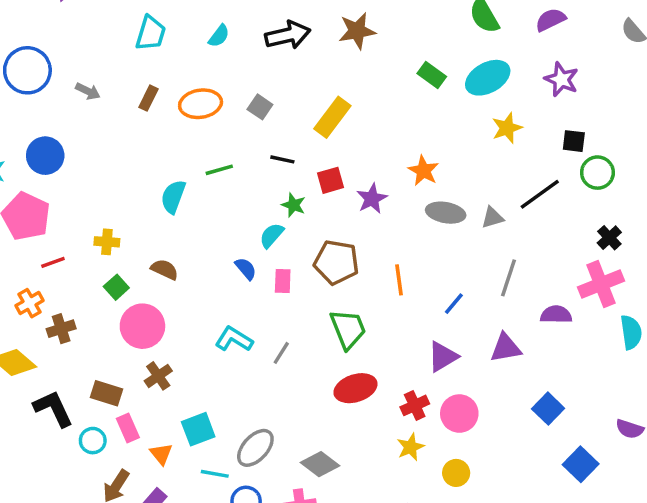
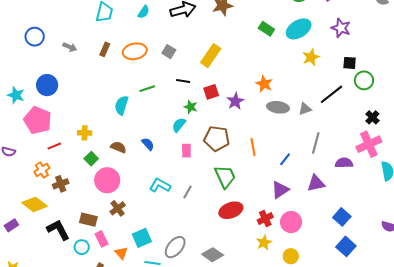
blue circle: (27, 70) -> (35, 37), size x0.7
blue semicircle: (246, 269) -> (148, 144), moved
blue square: (581, 464) -> (346, 246), moved

